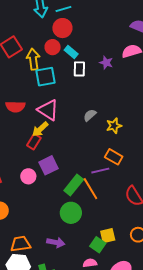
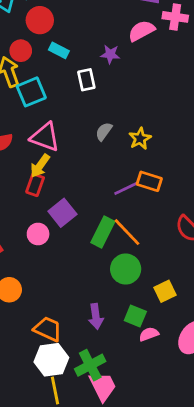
red circle: (53, 47) -> (21, 51), moved
white rectangle: (79, 69) -> (86, 80), moved
purple line: (100, 171) -> (126, 188), moved
green circle: (71, 213) -> (126, 269), moved
purple arrow: (56, 242) -> (96, 316), turned 84
orange trapezoid: (20, 244) -> (48, 329), turned 45
green square: (98, 245) -> (135, 316), moved

